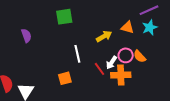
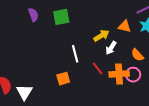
purple semicircle: (26, 36) -> (33, 15), moved
pink circle: (126, 55) -> (133, 75), moved
white arrow: (111, 63) -> (111, 48), moved

